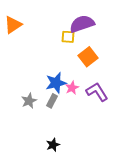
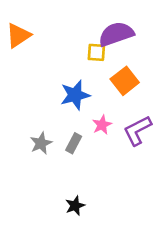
blue star: (56, 83) -> (75, 95), moved
purple L-shape: (97, 92) -> (137, 130), turned -85

